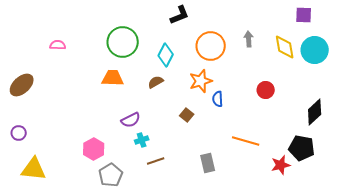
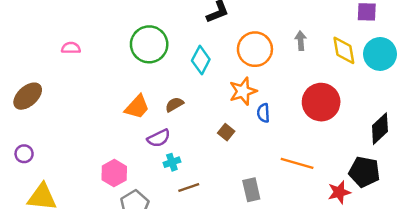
orange trapezoid: (113, 78) -> (137, 107), moved, turned 130
brown semicircle: (156, 82) -> (174, 104), moved
red circle: (266, 90) -> (321, 102), size x1.8

